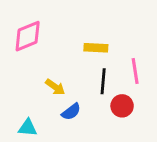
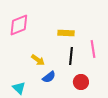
red circle: (122, 106) -> (81, 82), moved
cyan triangle: (28, 128) -> (19, 88), turned 40

